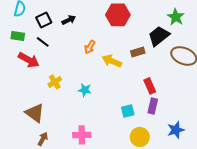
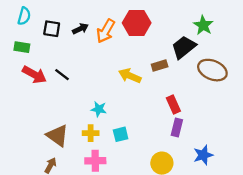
black square: (44, 20) -> (52, 29), turned 35
black line: (43, 42) -> (62, 75), moved
orange arrow: (90, 47) -> (106, 31), moved, size x1.5
yellow cross: (55, 82) -> (91, 133), moved, turned 32
cyan square: (128, 111) -> (121, 134), moved
brown triangle: (35, 113) -> (57, 135), moved

